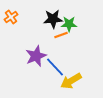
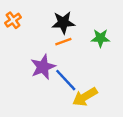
green star: (69, 24) -> (100, 38), moved
orange line: (61, 35) -> (63, 42), moved

